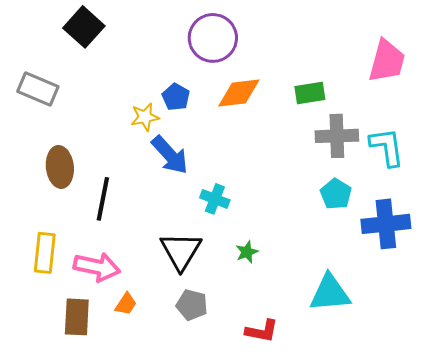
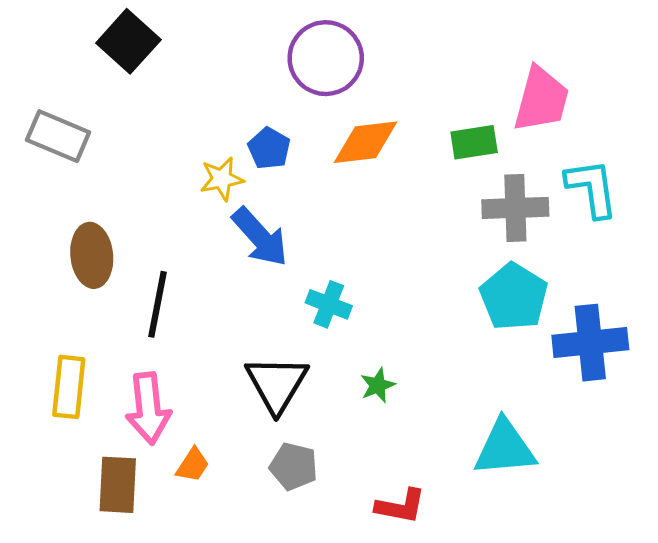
pink trapezoid: (387, 61) -> (541, 99), moved
cyan L-shape: (387, 147) -> (592, 188), moved
cyan pentagon: (336, 194) -> (514, 297), size x1.4
pink arrow: (97, 267) -> (148, 408), turned 72

